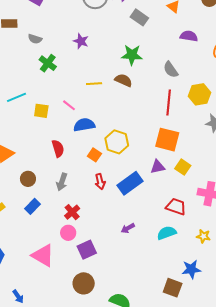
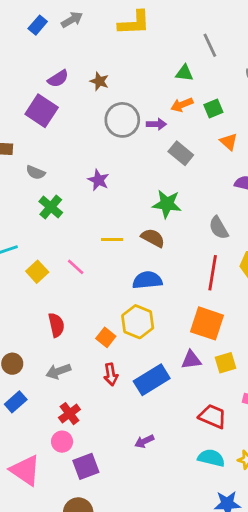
yellow square: (41, 111) -> (37, 272), turned 35
blue semicircle: (84, 125) -> (147, 280), moved
yellow square: (183, 167) -> (226, 363), turned 35
gray arrow: (62, 182) -> (58, 371), turned 48
cyan semicircle: (167, 233) -> (211, 458), moved, turned 30

